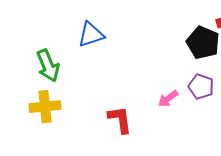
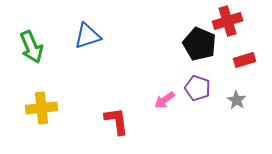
green arrow: (48, 66) -> (32, 47), moved

